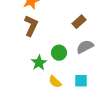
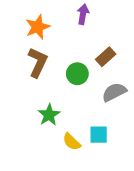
green circle: (59, 53) -> (77, 74), moved
cyan square: (81, 81) -> (99, 135), moved

